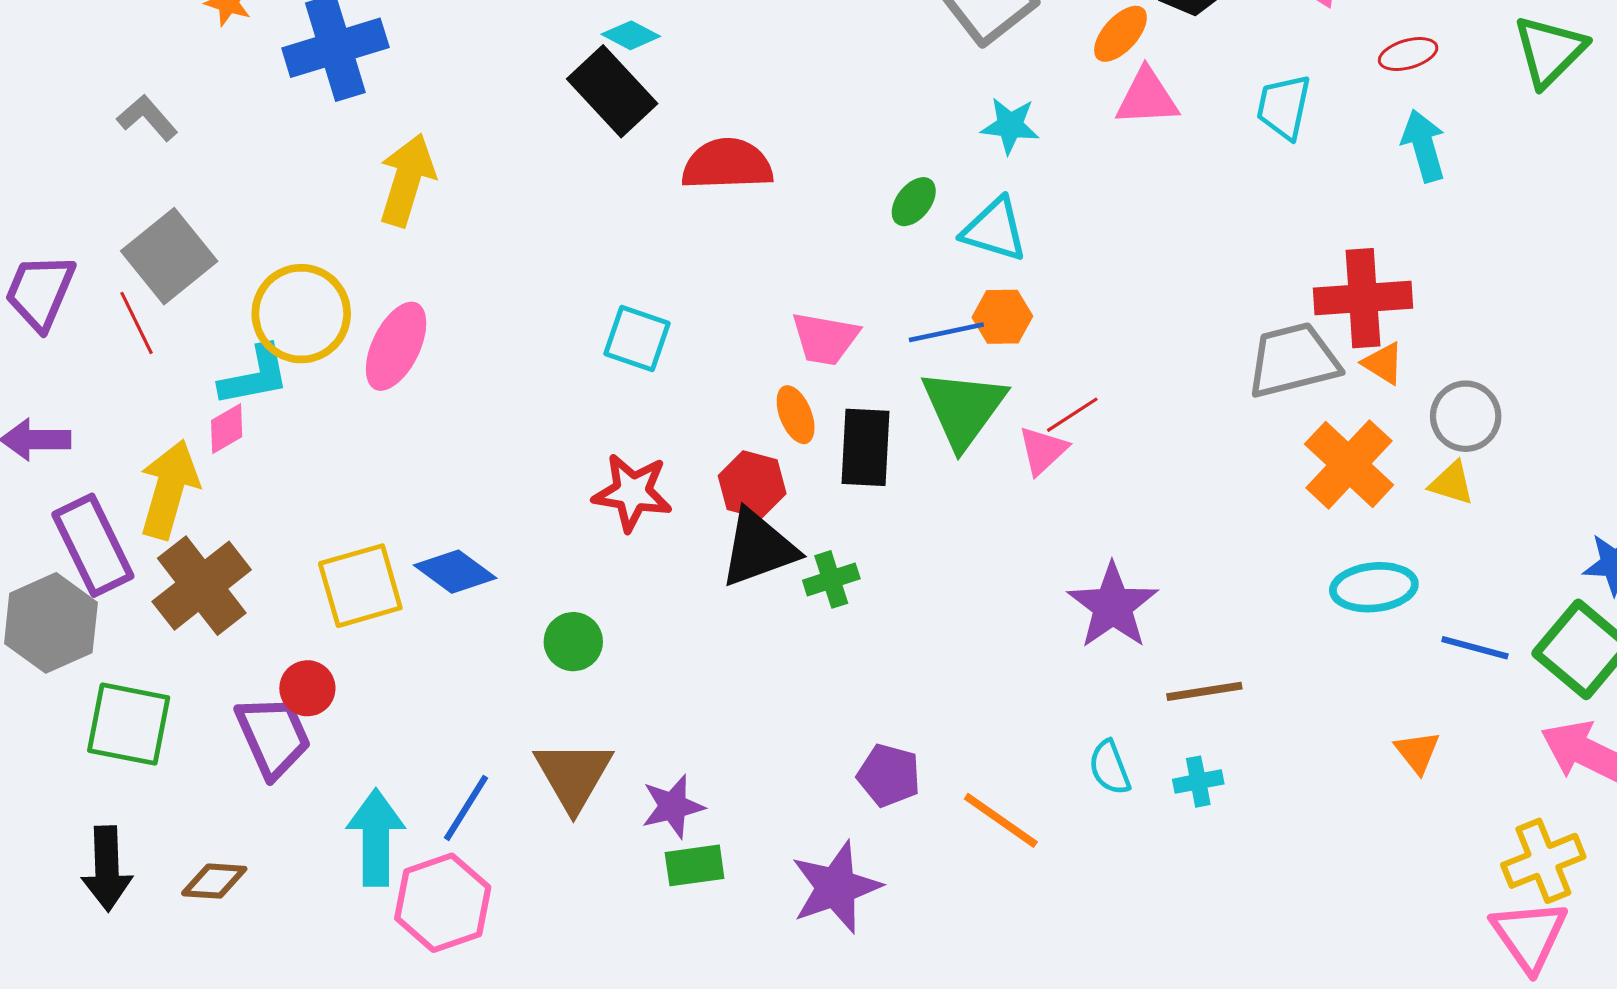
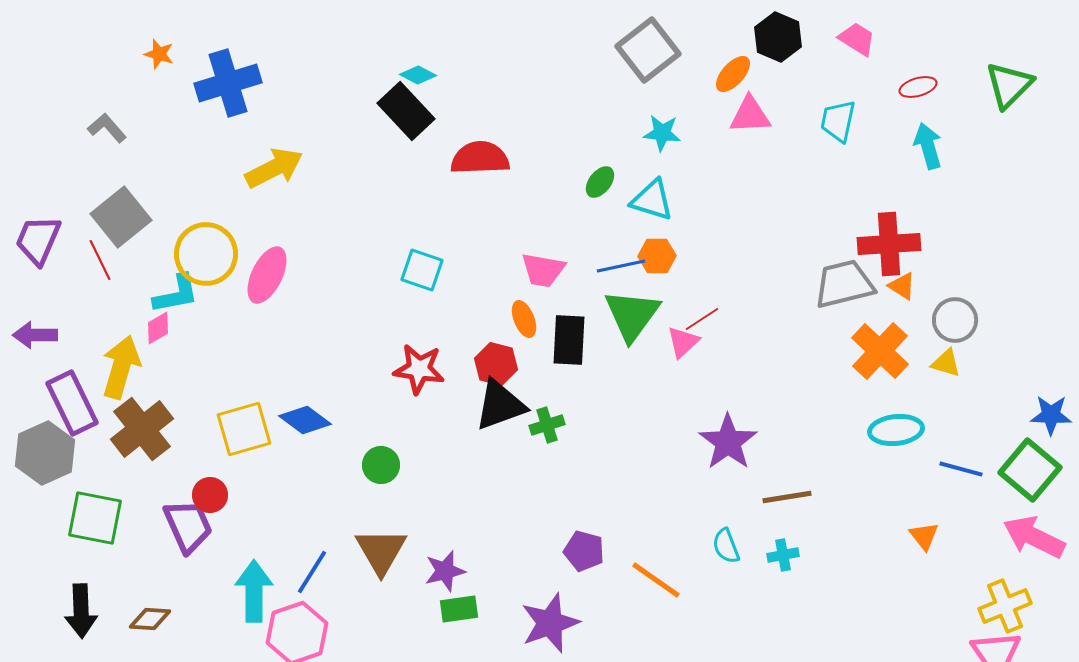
yellow arrow: (407, 180) -> (274, 168), turned 46

